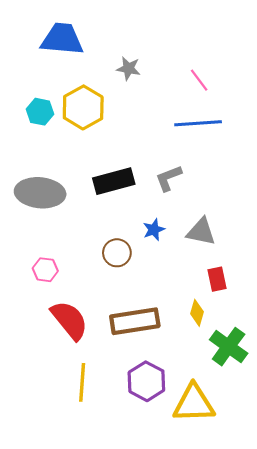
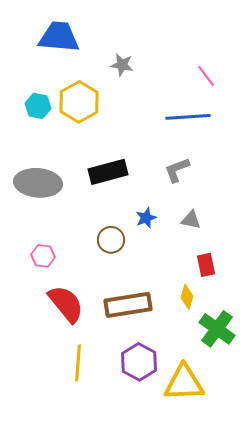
pink line: (199, 80) -> (206, 76), moved
gray L-shape: (169, 178) -> (177, 170), moved
gray triangle: (201, 232) -> (191, 220), size x0.7

